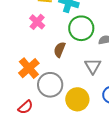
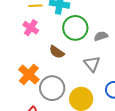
brown semicircle: (60, 50) -> (57, 52), turned -70

